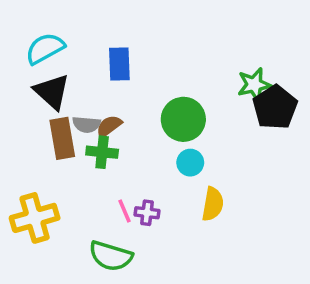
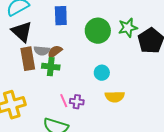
green star: (254, 85) -> (128, 28), moved
green circle: (183, 119) -> (98, 31), moved
yellow semicircle: (213, 204) -> (115, 97), turned 78

